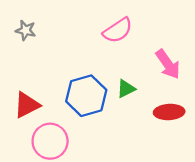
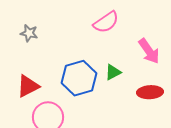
gray star: (26, 30) -> (29, 33), moved

